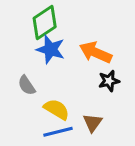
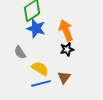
orange arrow: (95, 52) -> (66, 30), turned 45
black star: (109, 81) -> (67, 49), moved

